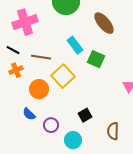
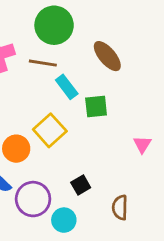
brown line: (41, 57) -> (43, 63), moved
green square: (96, 59) -> (96, 107), turned -30
purple circle: (51, 125) -> (33, 199), size x1.6

